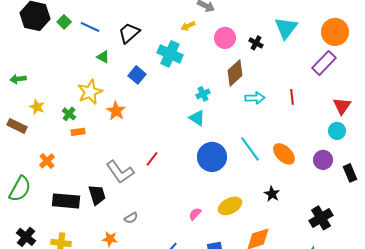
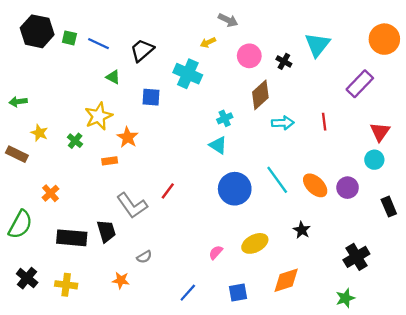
green square: (64, 22) -> (69, 38), turned -32
orange circle: (335, 32) -> (384, 39), moved
blue square: (137, 75) -> (151, 97), turned -36
orange rectangle: (78, 132) -> (110, 161), moved
purple circle: (323, 160) -> (348, 188), moved

